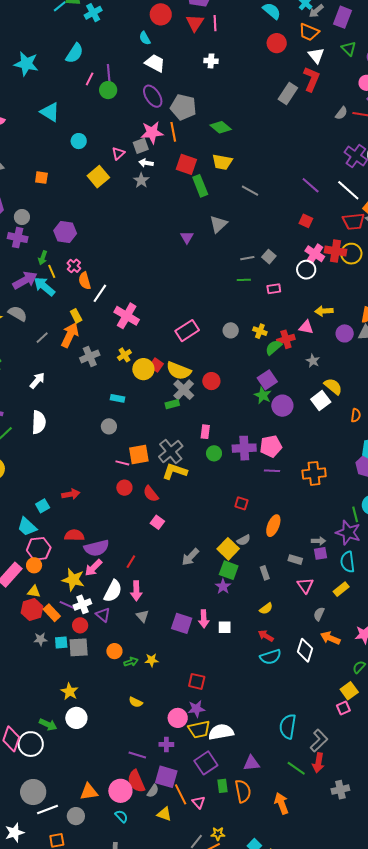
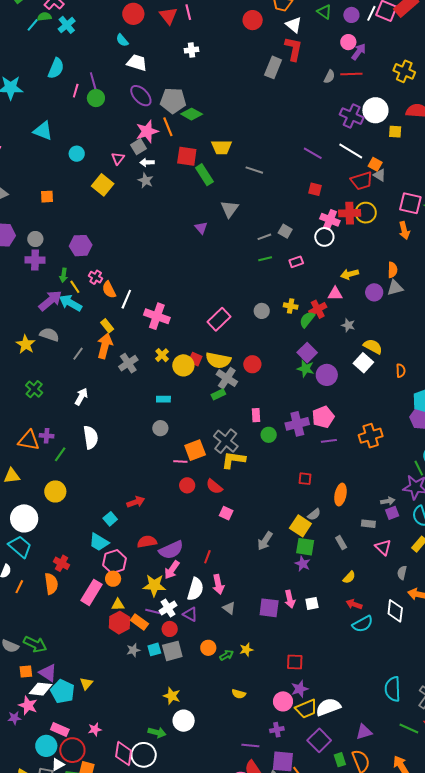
green diamond: (221, 127) -> (192, 114), moved

